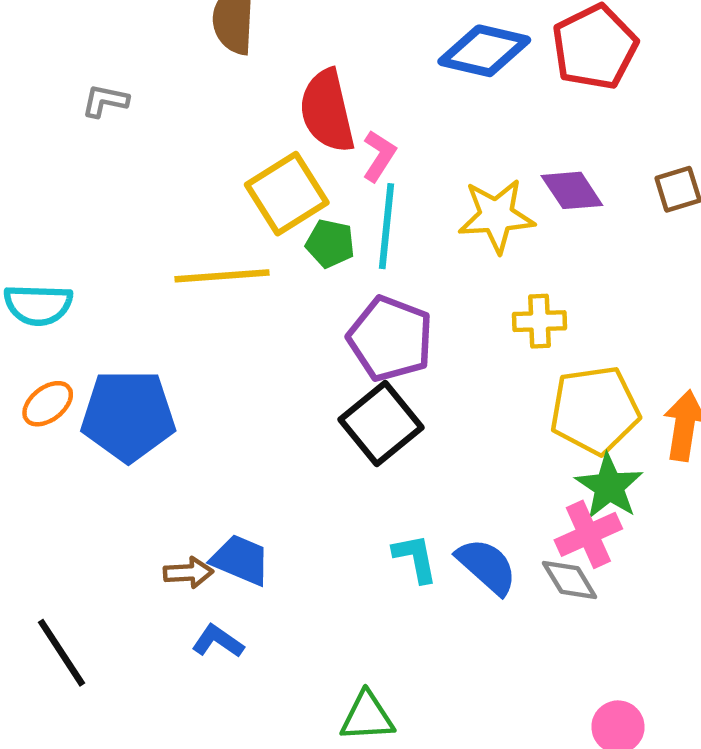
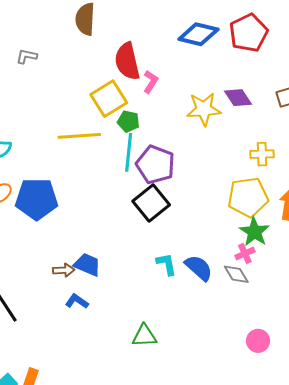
cyan line: (386, 226) -> (129, 152), moved
yellow cross: (539, 321) -> (262, 154), moved
pink cross: (588, 534) -> (245, 254), size x0.7

